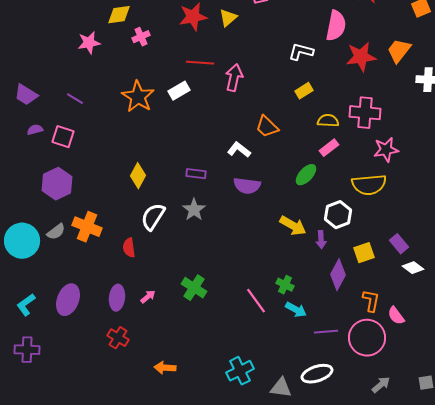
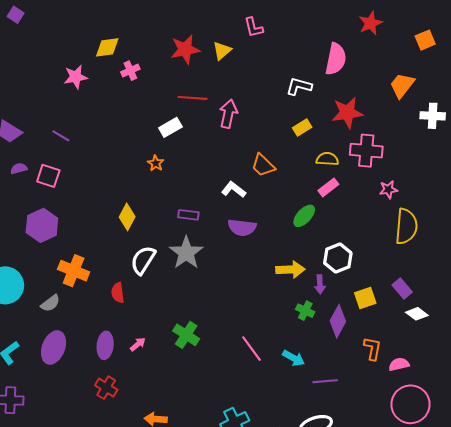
red star: (361, 57) -> (347, 113), moved
orange star: (138, 97) -> (156, 163), moved, size x0.5
pink star: (386, 150) -> (388, 190), size x0.7
yellow semicircle: (369, 185) -> (406, 226), moved, turned -80
gray star: (194, 210) -> (186, 253), size x1.4
yellow arrow: (293, 226) -> (290, 270), turned -32
gray semicircle: (56, 232) -> (50, 303), moved
green cross: (285, 285) -> (305, 311), moved
pink semicircle: (396, 316) -> (399, 364), turned 114
pink circle: (367, 338) -> (410, 404), moved

